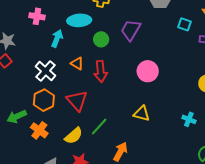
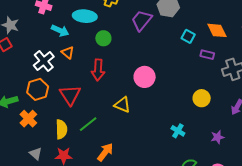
purple trapezoid: (131, 30) -> (142, 20), moved
cyan arrow: (57, 38) -> (60, 31), turned 84
orange triangle: (77, 64) -> (68, 52), moved
yellow triangle: (142, 114) -> (122, 105), moved
yellow semicircle: (74, 136) -> (61, 129), turned -60

